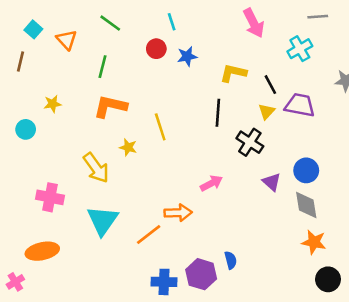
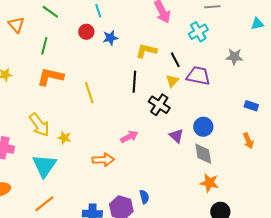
yellow star: (128, 147) -> (64, 138), moved
orange line: (149, 234) -> (44, 204), moved

